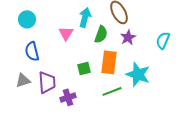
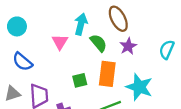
green semicircle: (101, 34) -> (98, 43), turned -60
blue semicircle: (32, 51) -> (22, 62), turned -36

